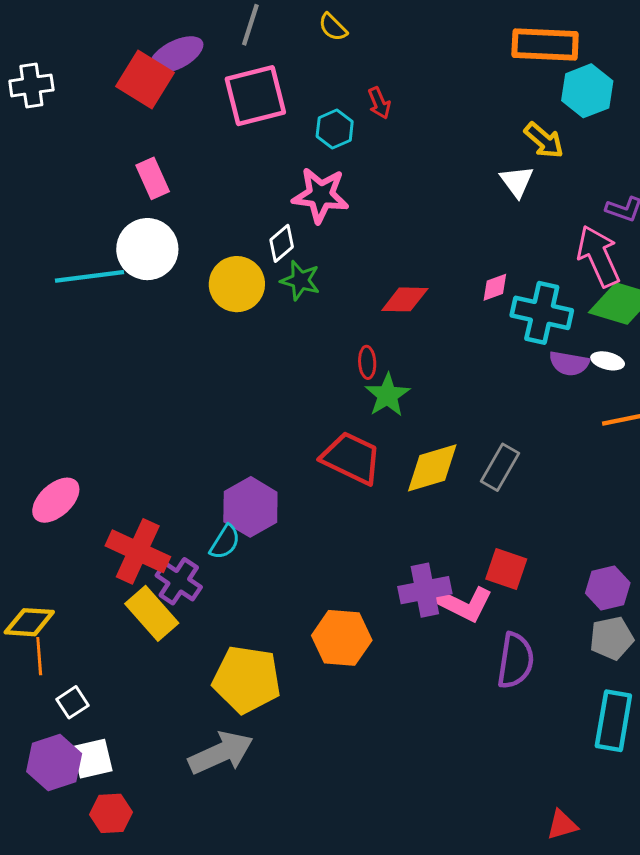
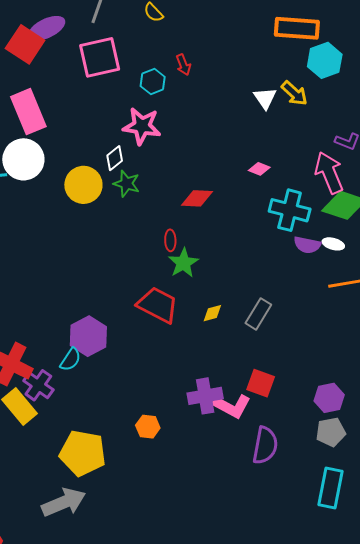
pink rectangle: (153, 178) -> (28, 112), size x1.6
white triangle: (517, 181) -> (265, 98), moved
pink diamond: (495, 287) -> (259, 169), moved, turned 40
yellow diamond: (432, 468) -> (212, 313), size x0.5
orange hexagon: (342, 638) -> (148, 427), size x0.6

